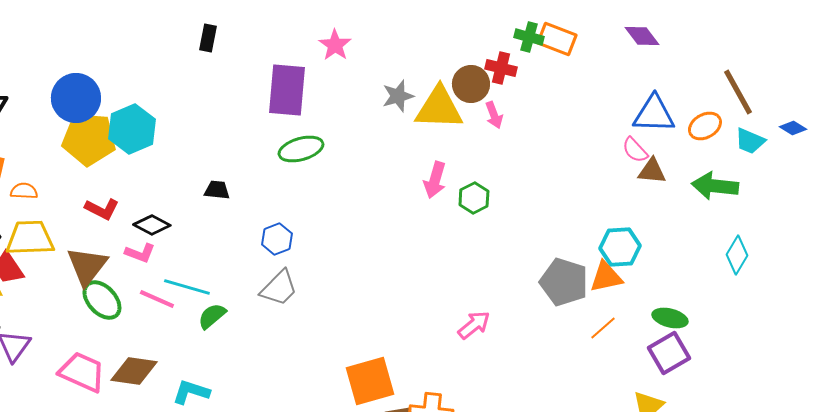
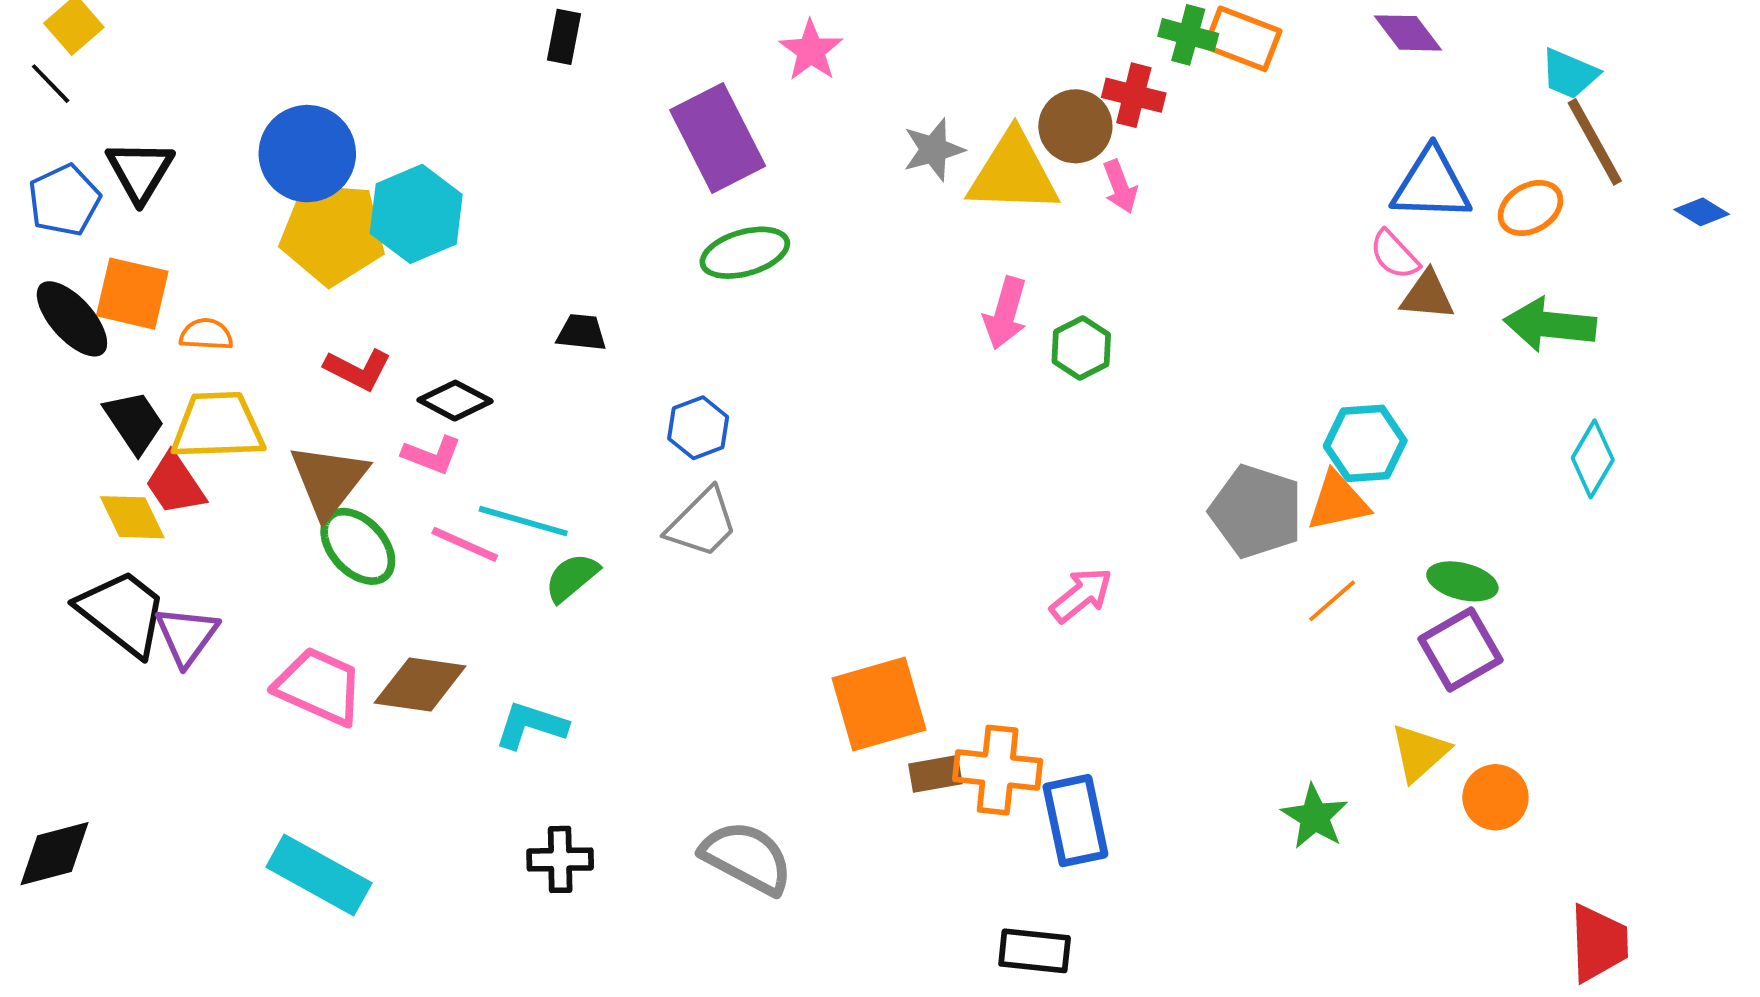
purple rectangle: (287, 90) -> (718, 138), turned -32
cyan trapezoid: (750, 141) -> (1569, 74), moved

